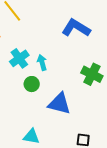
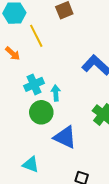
green circle: (32, 84) -> (41, 112), size x1.5

